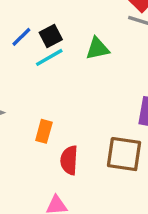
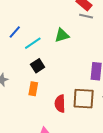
black square: (51, 36) -> (38, 66), moved
red semicircle: (69, 160) -> (60, 104), moved

